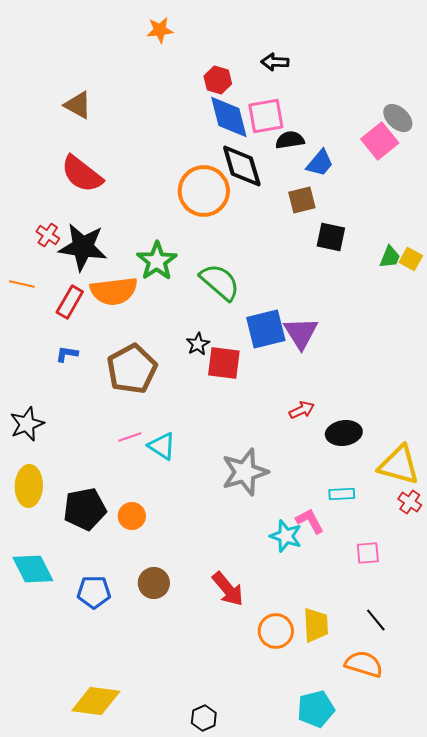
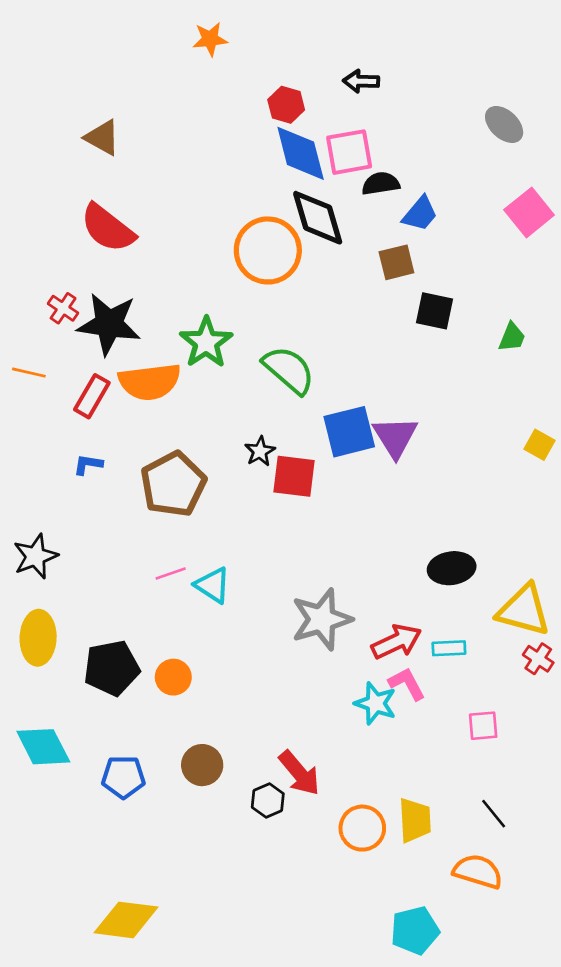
gray ellipse: (398, 118) -> (504, 124), moved
pink square: (380, 141) -> (529, 212), moved
yellow square: (411, 259) -> (540, 445), moved
red arrow: (302, 410) -> (396, 642), moved, size x1.5
black hexagon: (204, 718) -> (268, 801), moved

